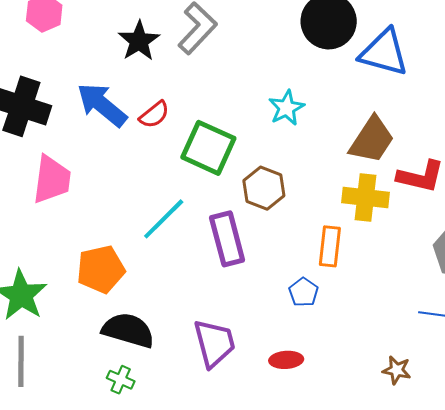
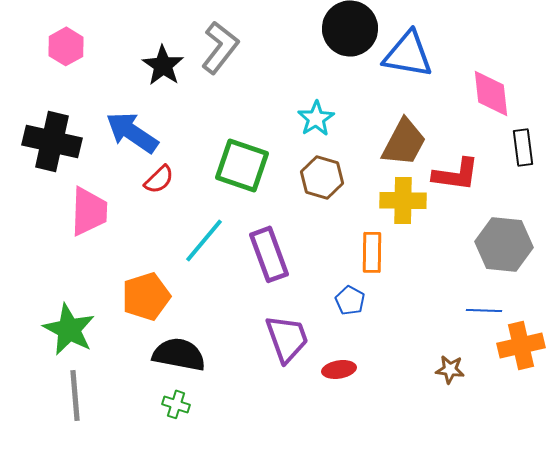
red semicircle: (154, 115) -> (159, 179), moved
brown hexagon: (264, 188) -> (322, 177), moved
purple trapezoid: (214, 343) -> (287, 338), moved

